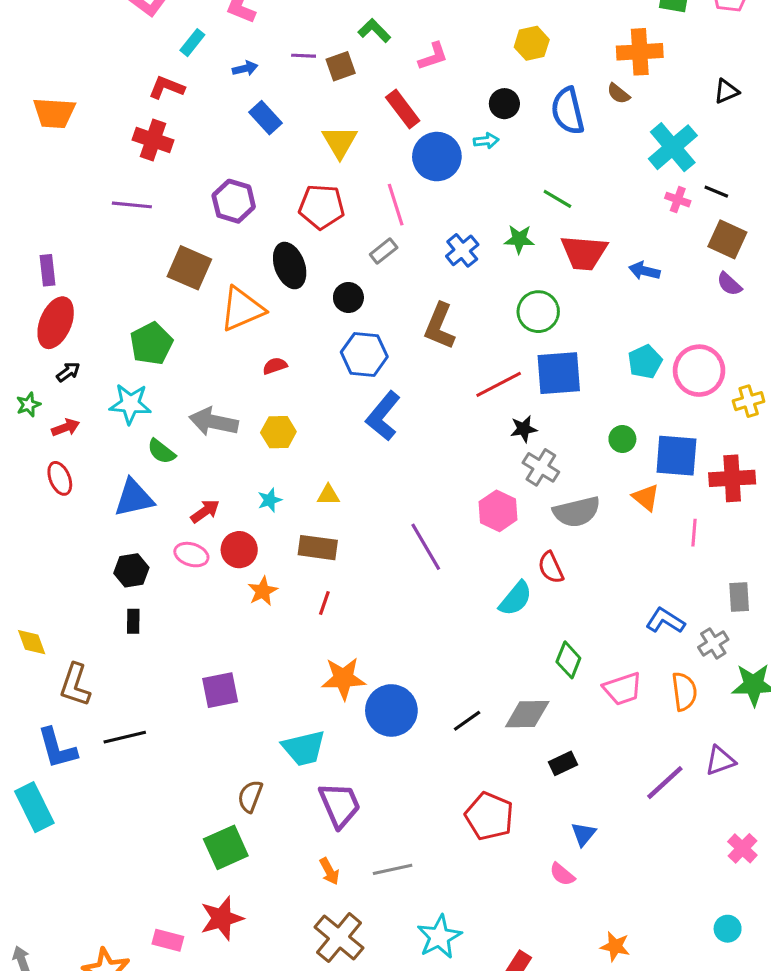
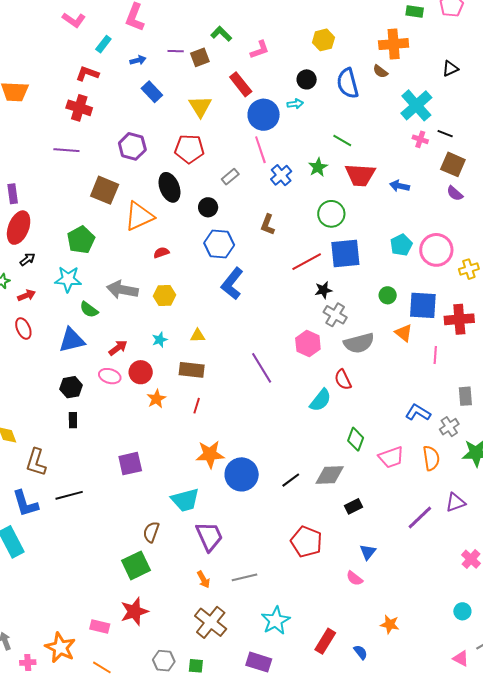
pink line: (396, 205) -> (260, 150), moved
green star: (519, 239) -> (318, 167), turned -30
brown L-shape: (440, 326) -> (268, 225), size x0.7

